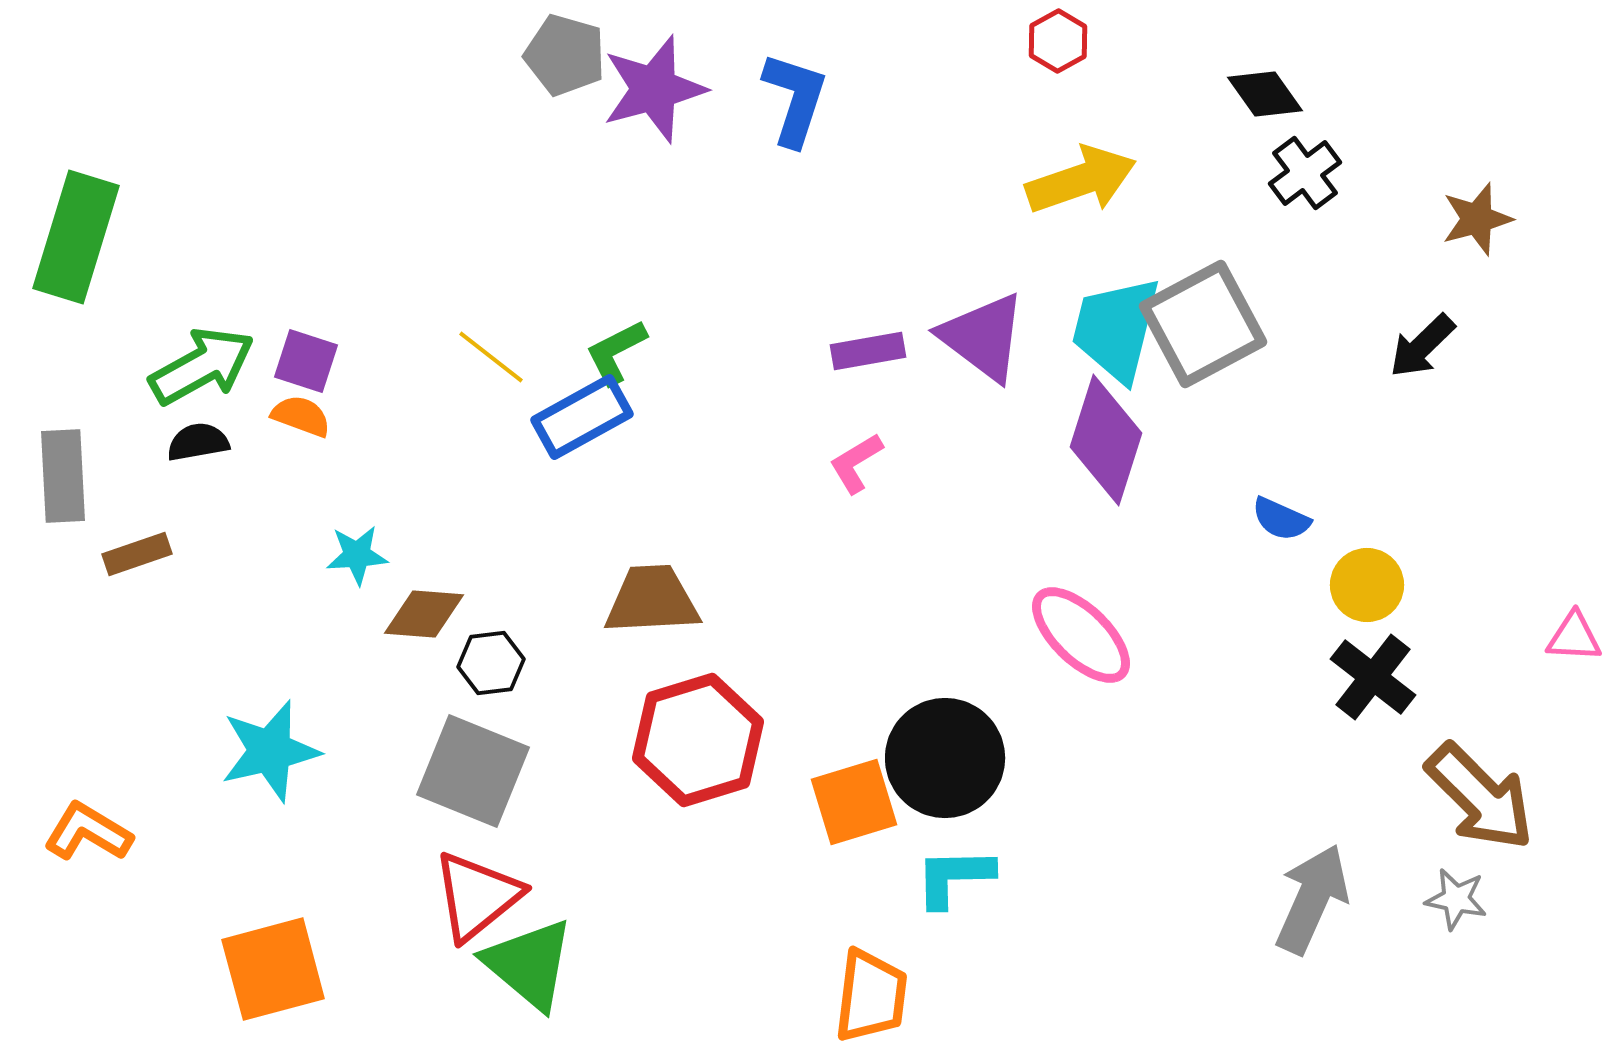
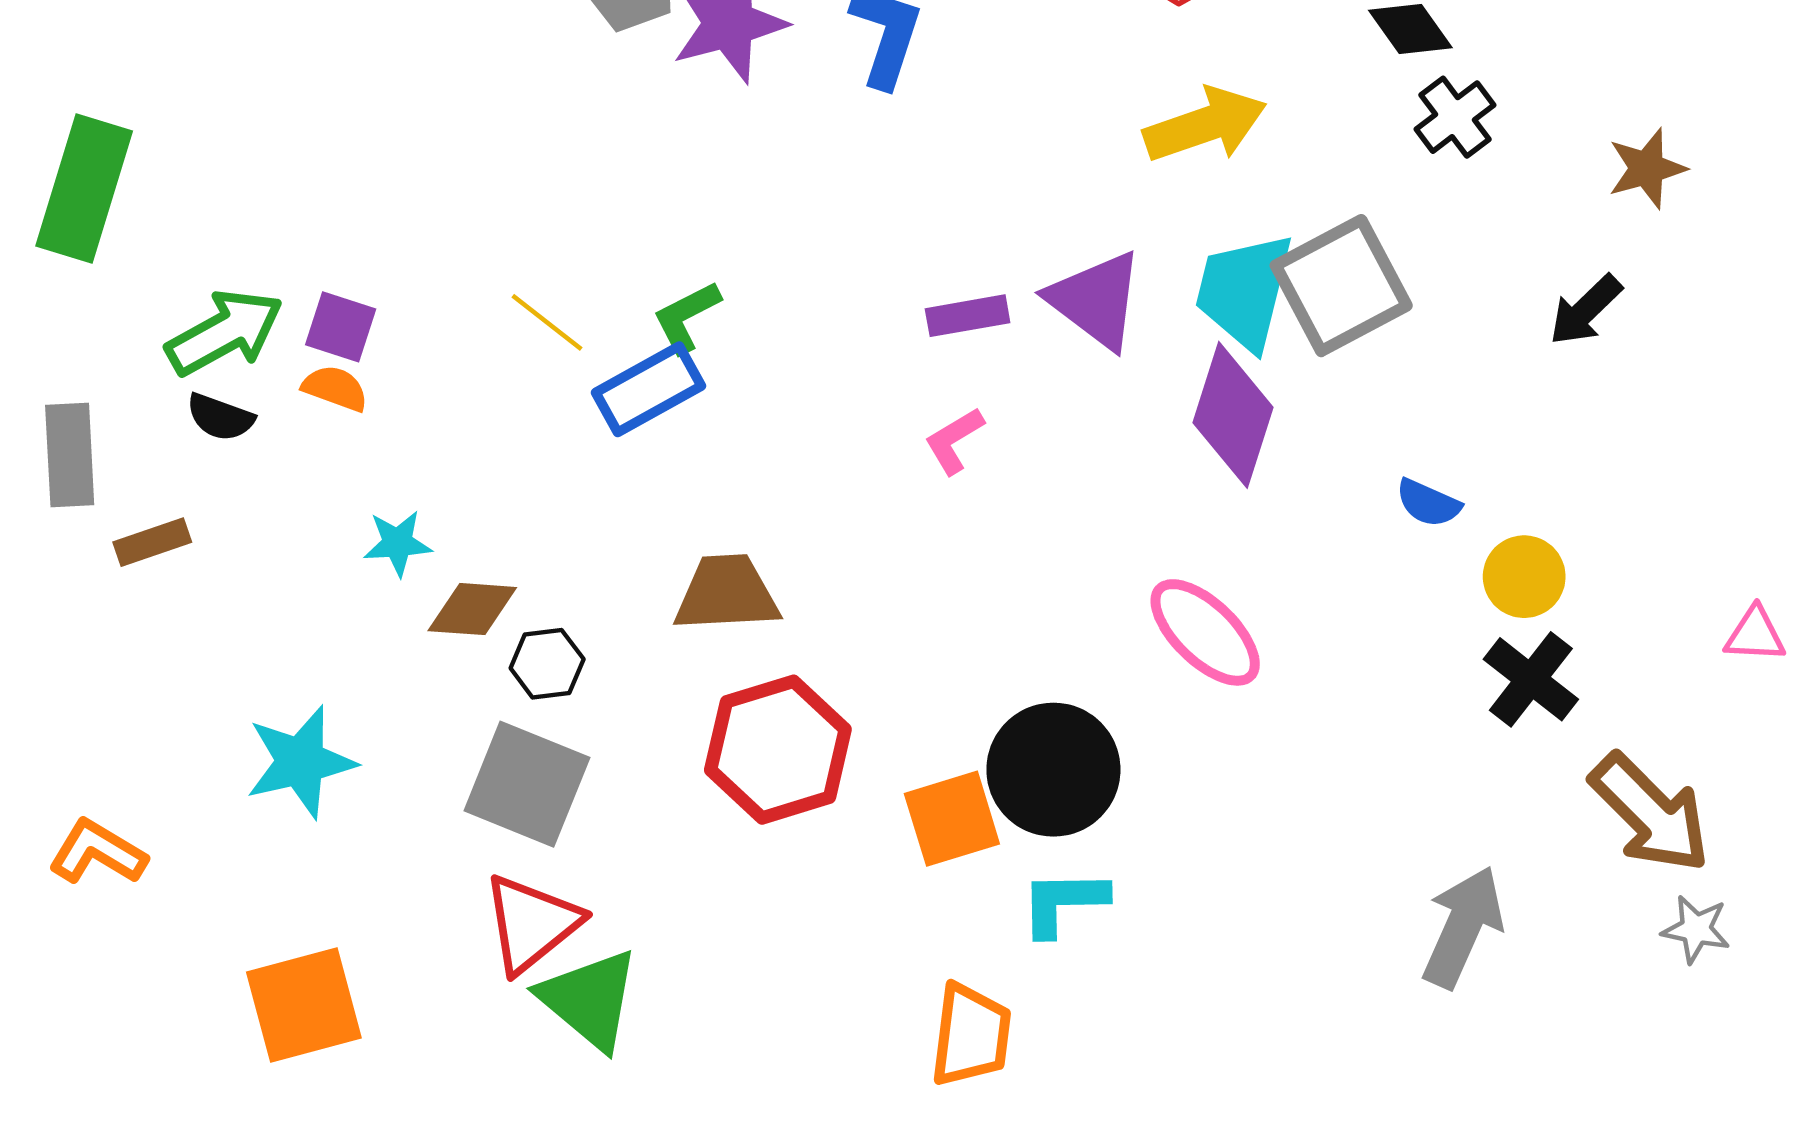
black semicircle: (198, 442) -> (220, 417), turned -150
gray star: (1456, 899) -> (1696, 929), moved

